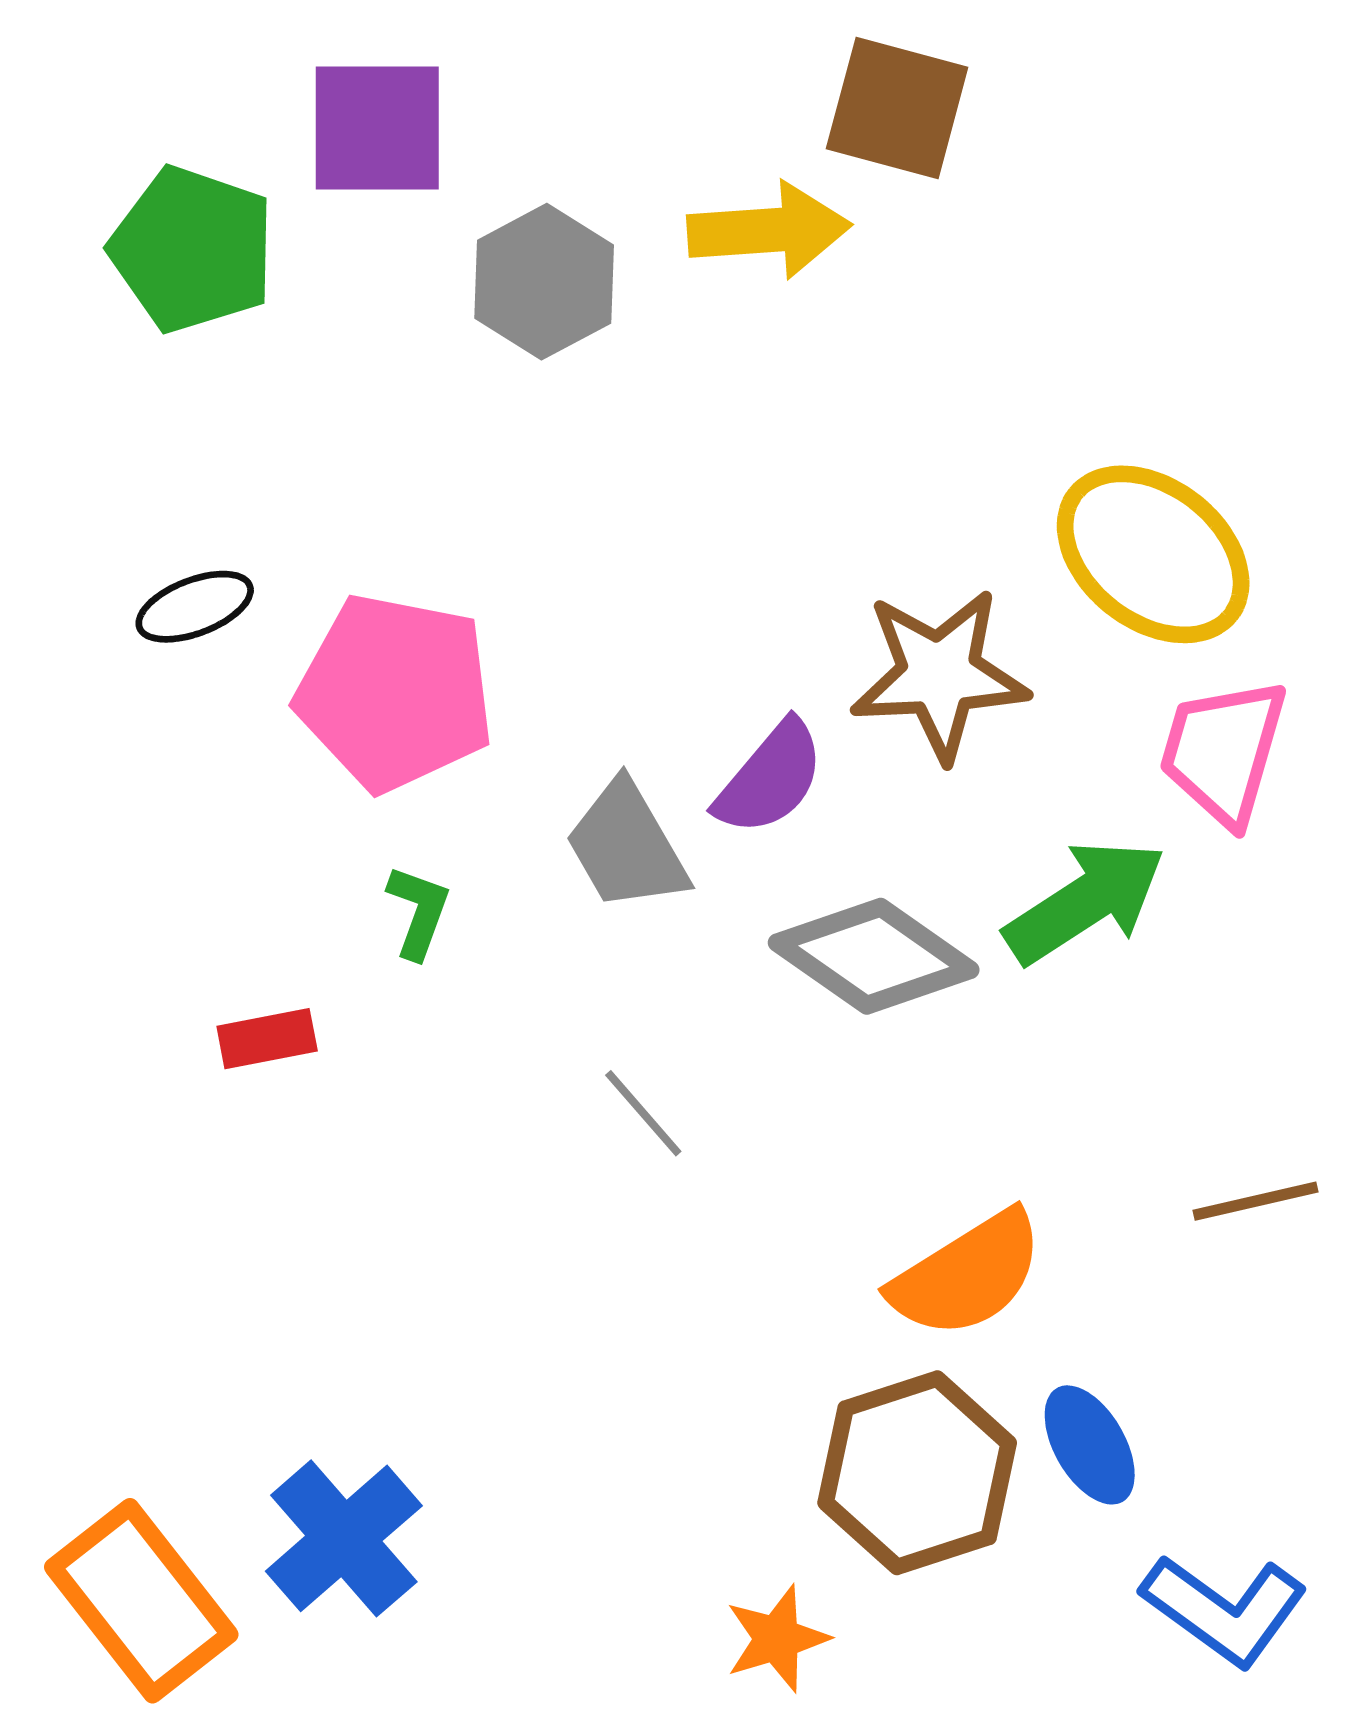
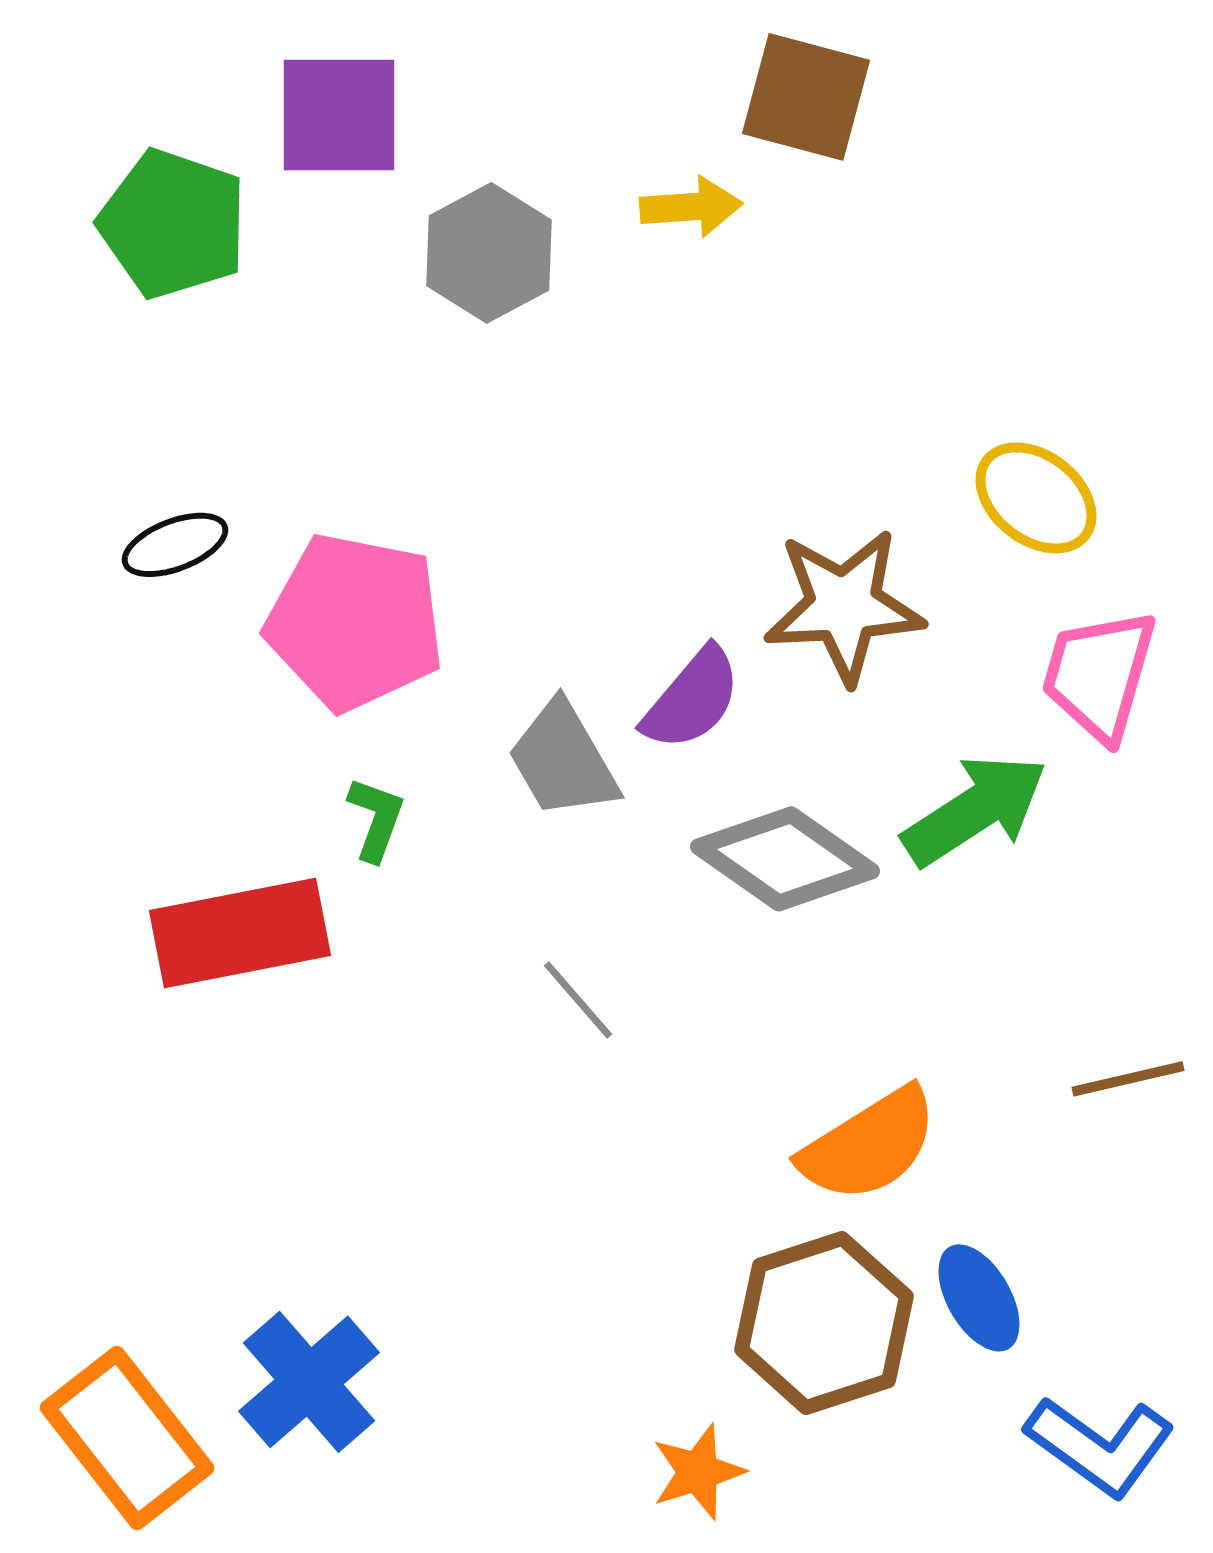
yellow arrow: (769, 230) -> (691, 207), size x0.7
yellow ellipse: (1153, 554) -> (1036, 498), size x0.7
red rectangle: (267, 1039) -> (240, 933), size x2.0

